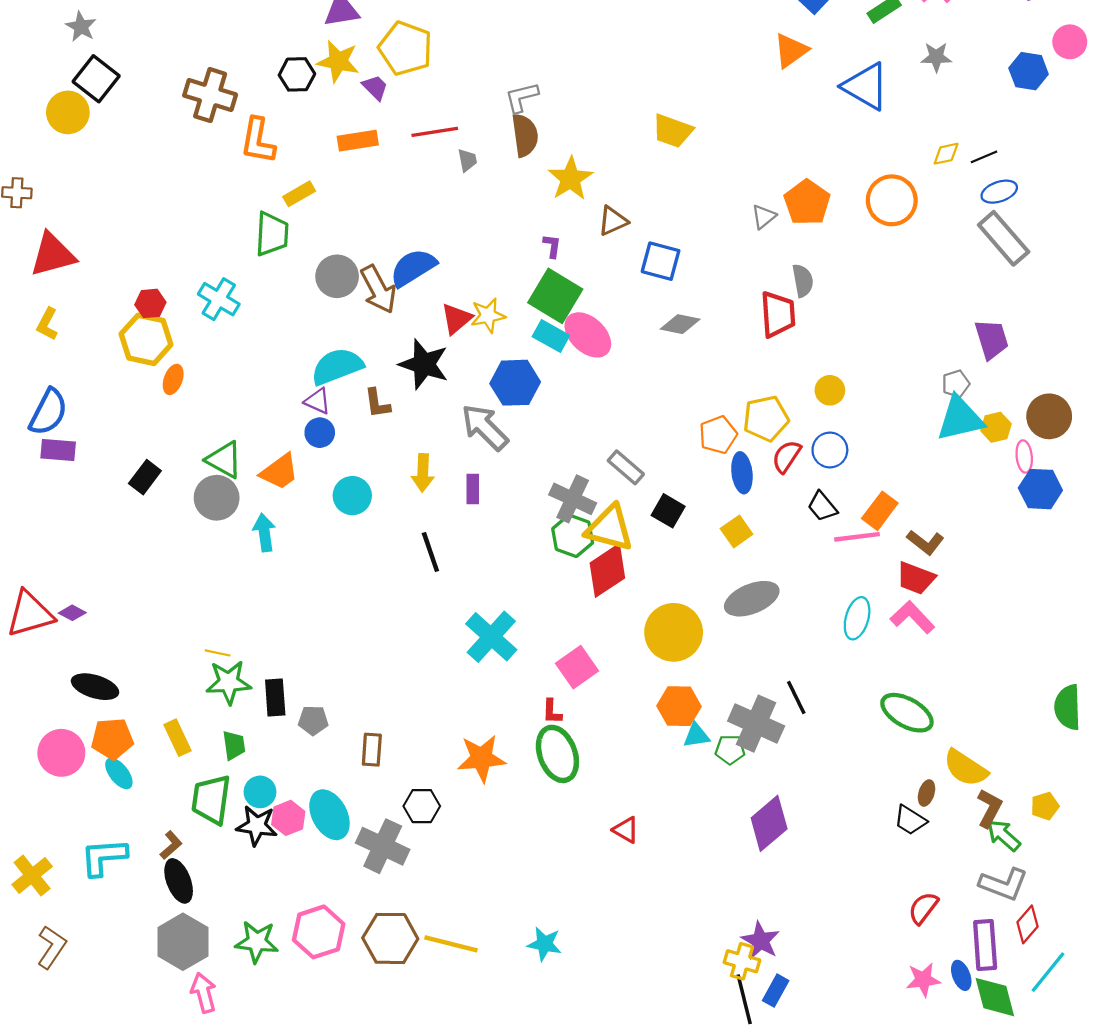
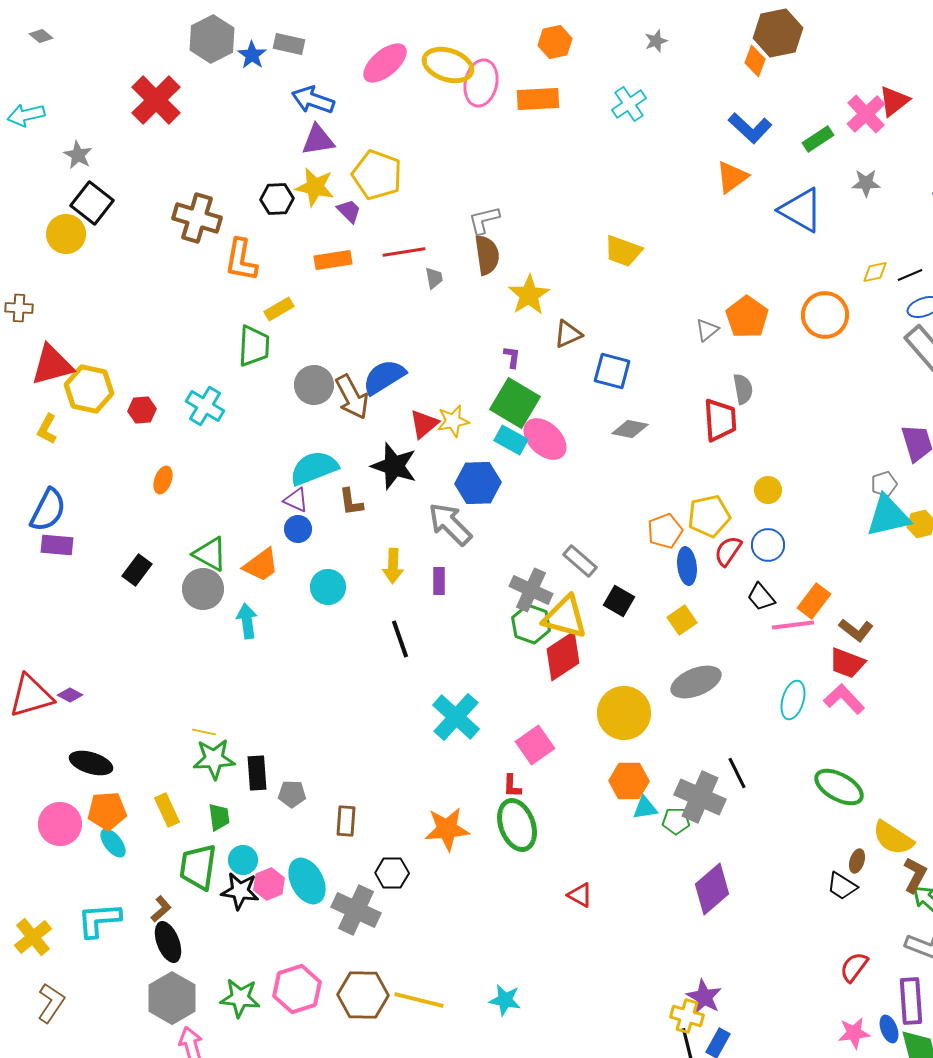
yellow hexagon: (146, 339) -> (89, 389), moved

